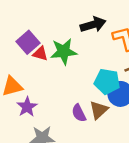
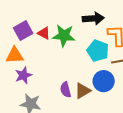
purple square: (28, 42) -> (23, 31), moved
cyan pentagon: (107, 82) -> (98, 51), moved

